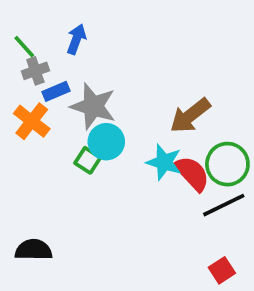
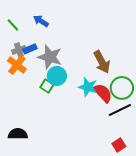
blue arrow: (76, 39) -> (41, 21), turned -77
gray cross: (35, 71) -> (19, 50), moved
brown arrow: (190, 116) -> (102, 62), turned -80

